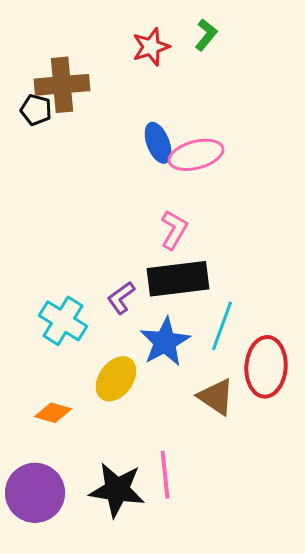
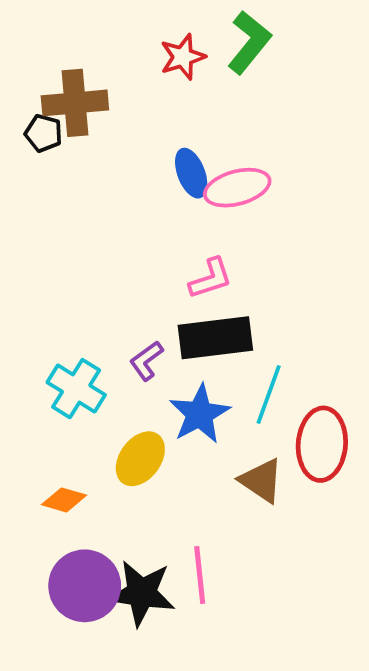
green L-shape: (206, 35) -> (249, 42), size x1.6
pink L-shape: (174, 230) -> (211, 278), turned 42
purple circle: (35, 493) -> (85, 586), moved

